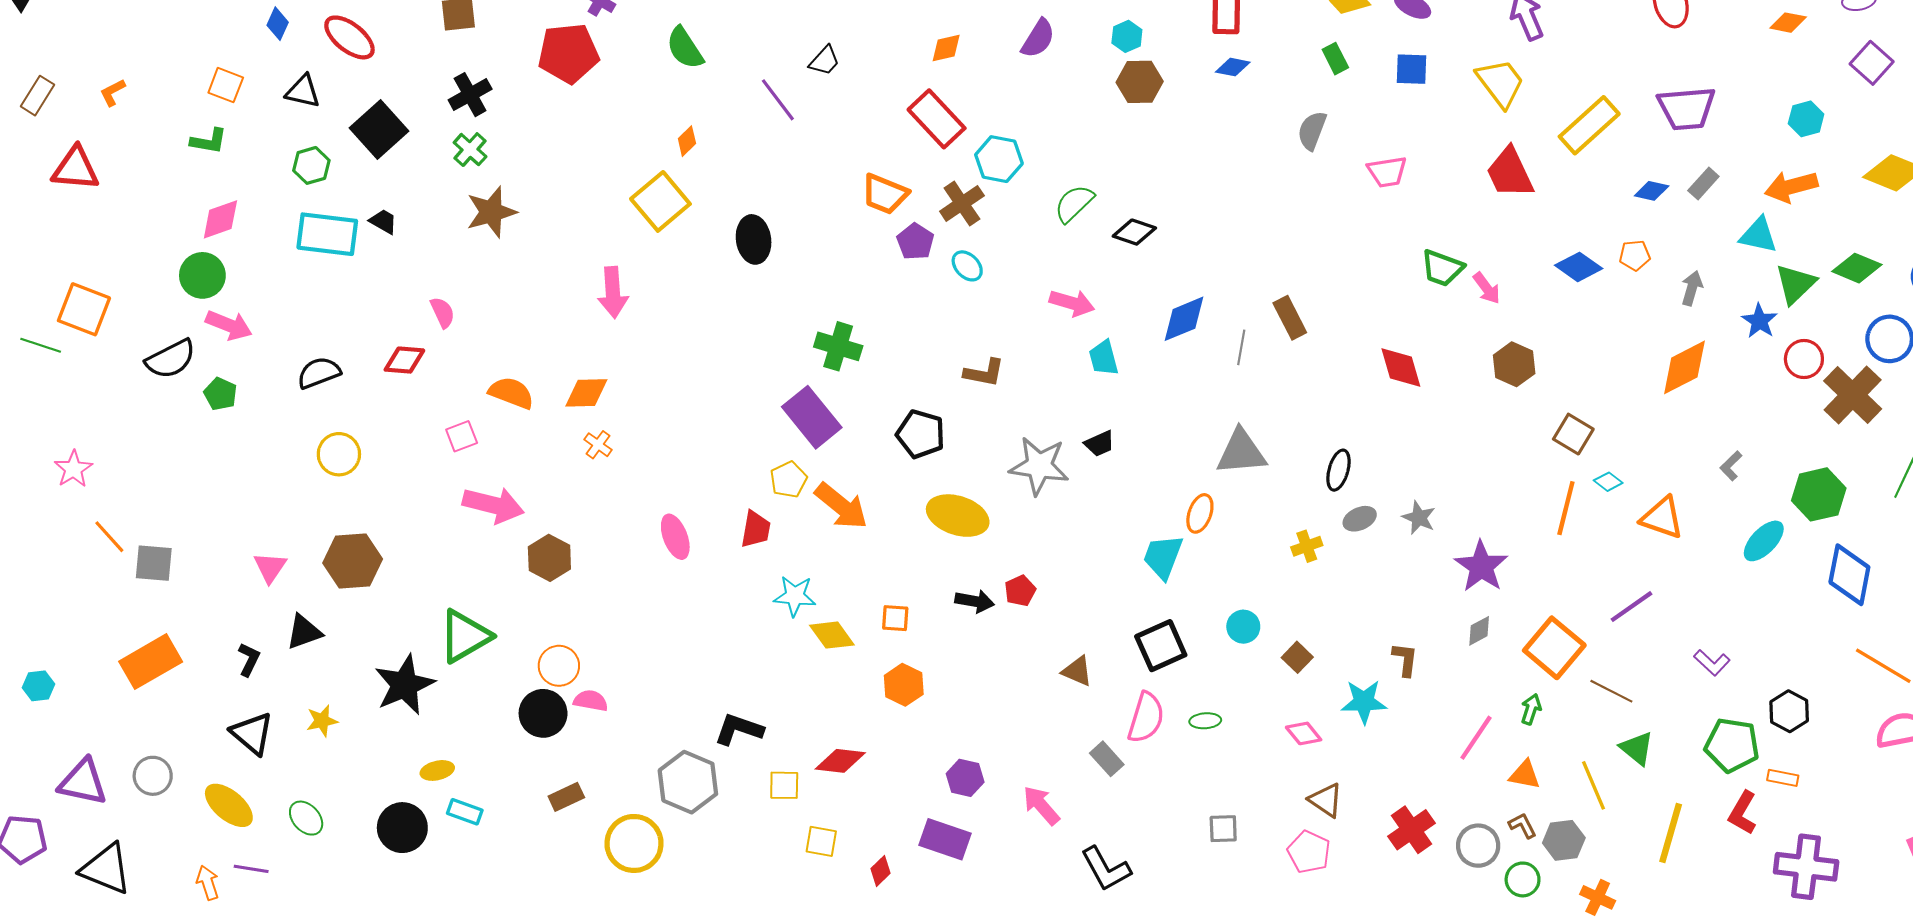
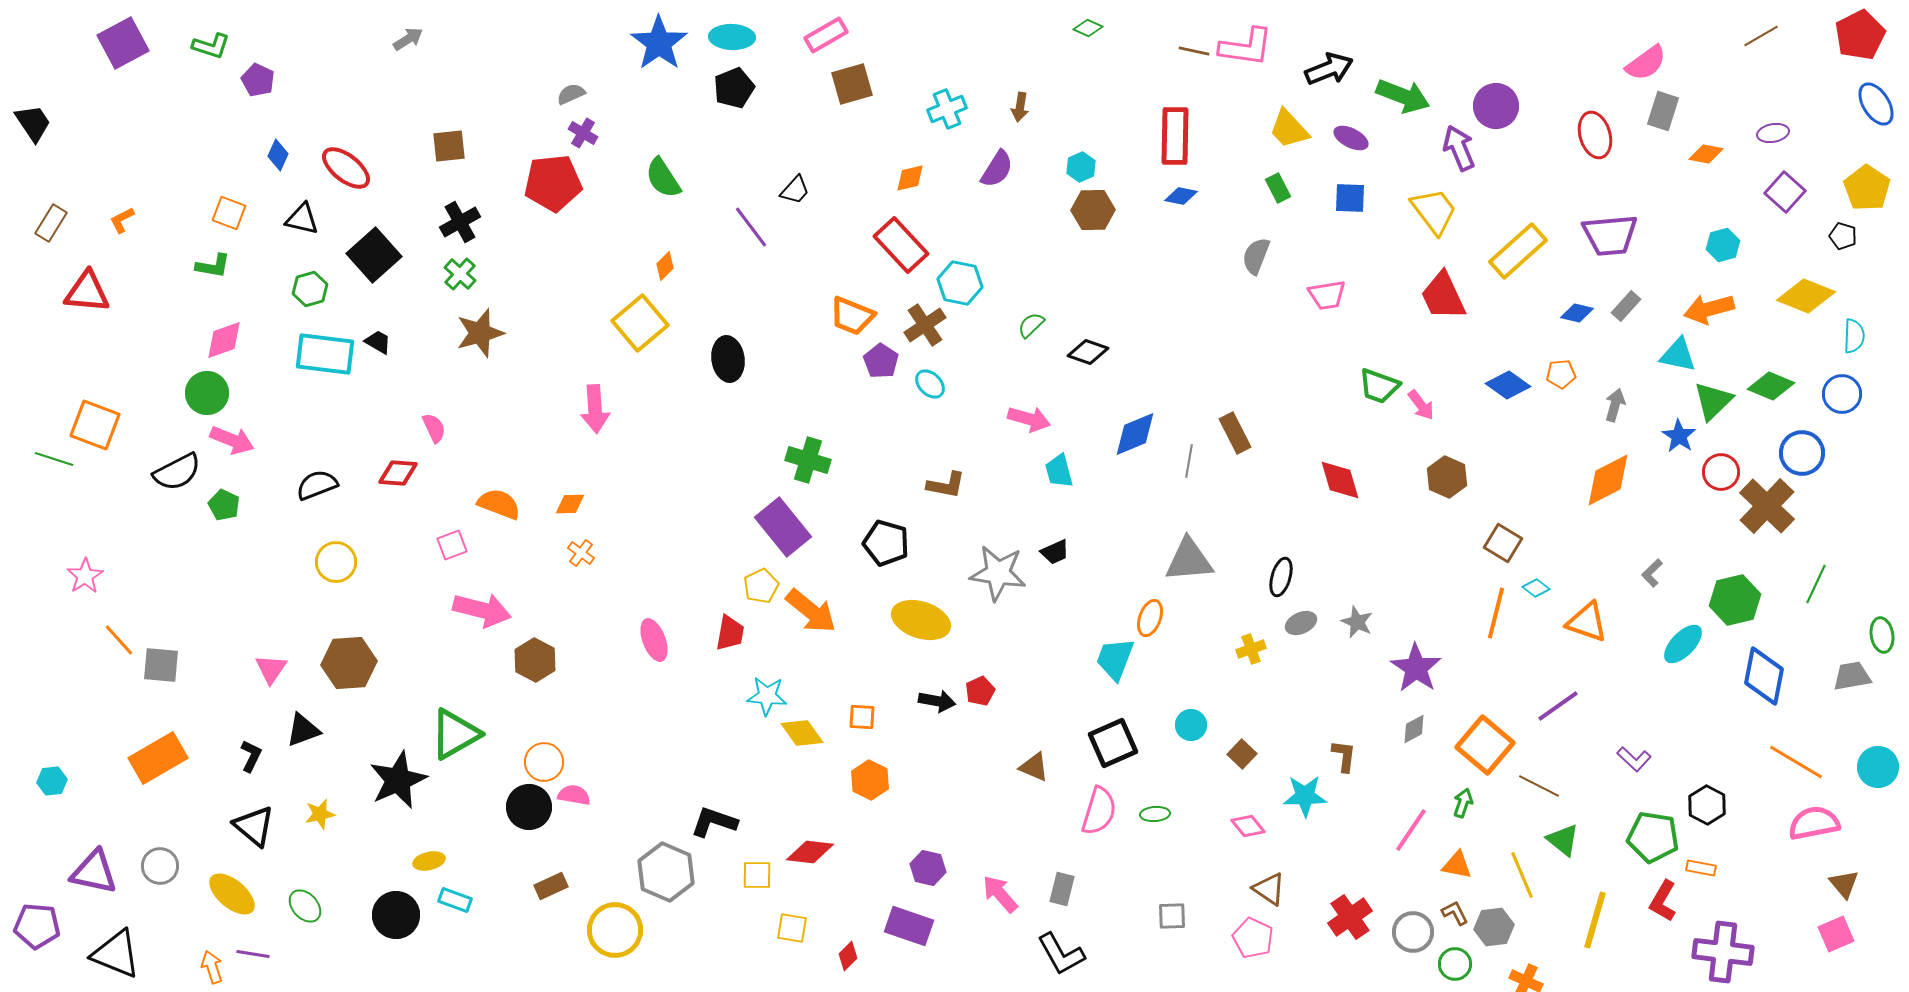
green semicircle: (1074, 204) -> (1031, 325), size x0.7
orange diamond: (586, 393) -> (570, 504), size x0.7
gray rectangle: (1107, 759) -> (1062, 889), moved, turned 56

